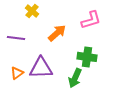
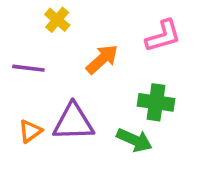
green arrow: (75, 78) -> (134, 140), turned -90

